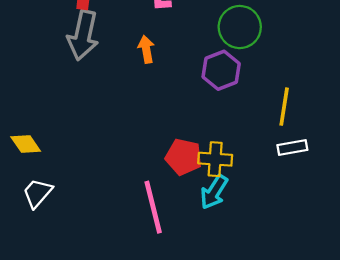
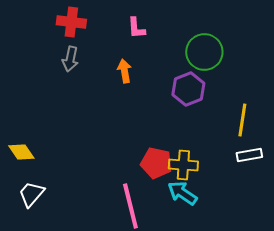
gray arrow: (83, 35) -> (70, 59), size x0.6
cyan arrow: (214, 192) -> (182, 193), turned 92

